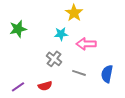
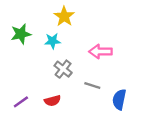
yellow star: (74, 13) -> (64, 16), moved
cyan star: (61, 34) -> (53, 41), moved
blue semicircle: (107, 74) -> (119, 100), moved

